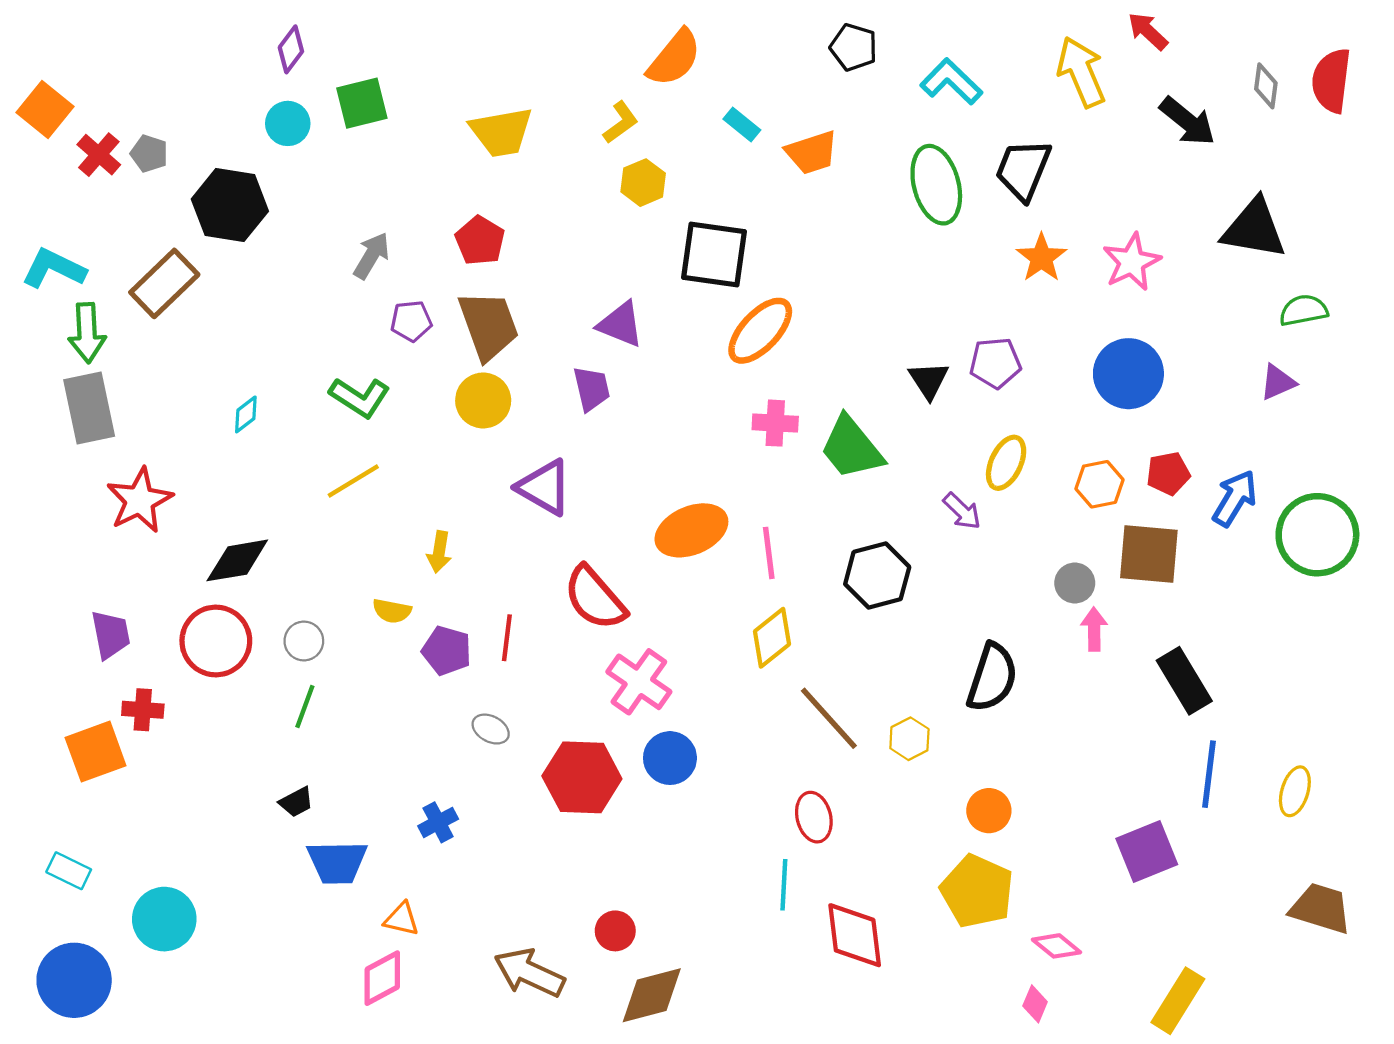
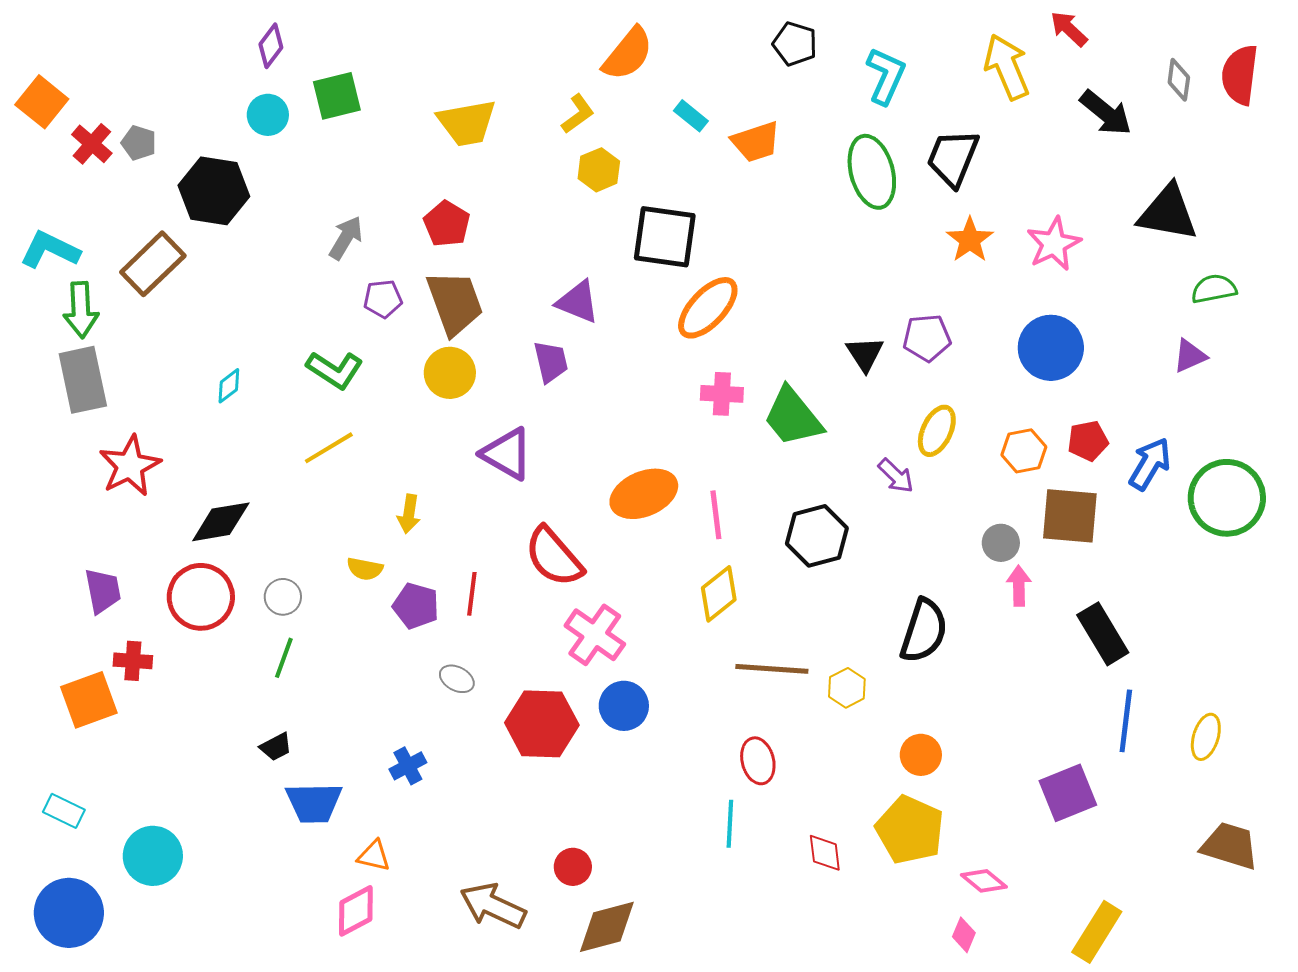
cyan L-shape: (951, 82) -> (886, 76), turned 70
brown line: (829, 718) -> (772, 669), turned -44
red diamond: (855, 935) -> (825, 853), moved, size x0.6

